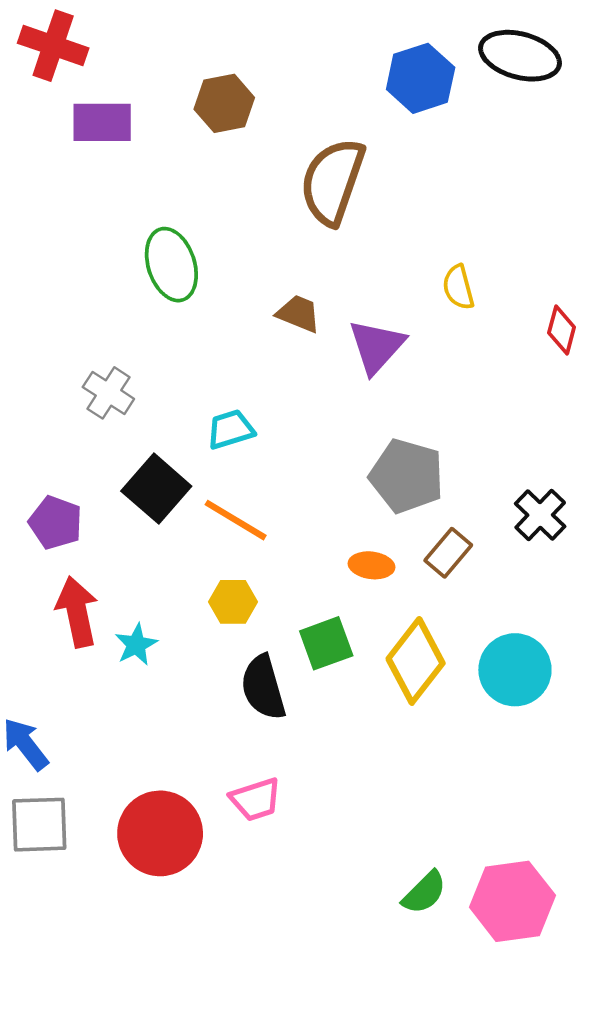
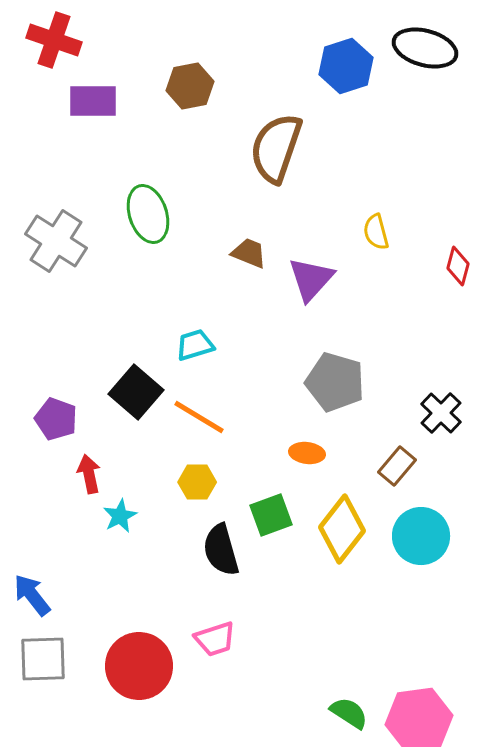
gray cross: (108, 393) -> (56, 241), moved, size x1.5
brown rectangle: (448, 553) -> (397, 466), moved
red arrow: (77, 612) -> (89, 474), moved, size x0.7
green semicircle: (424, 893) -> (349, 713), turned -102

